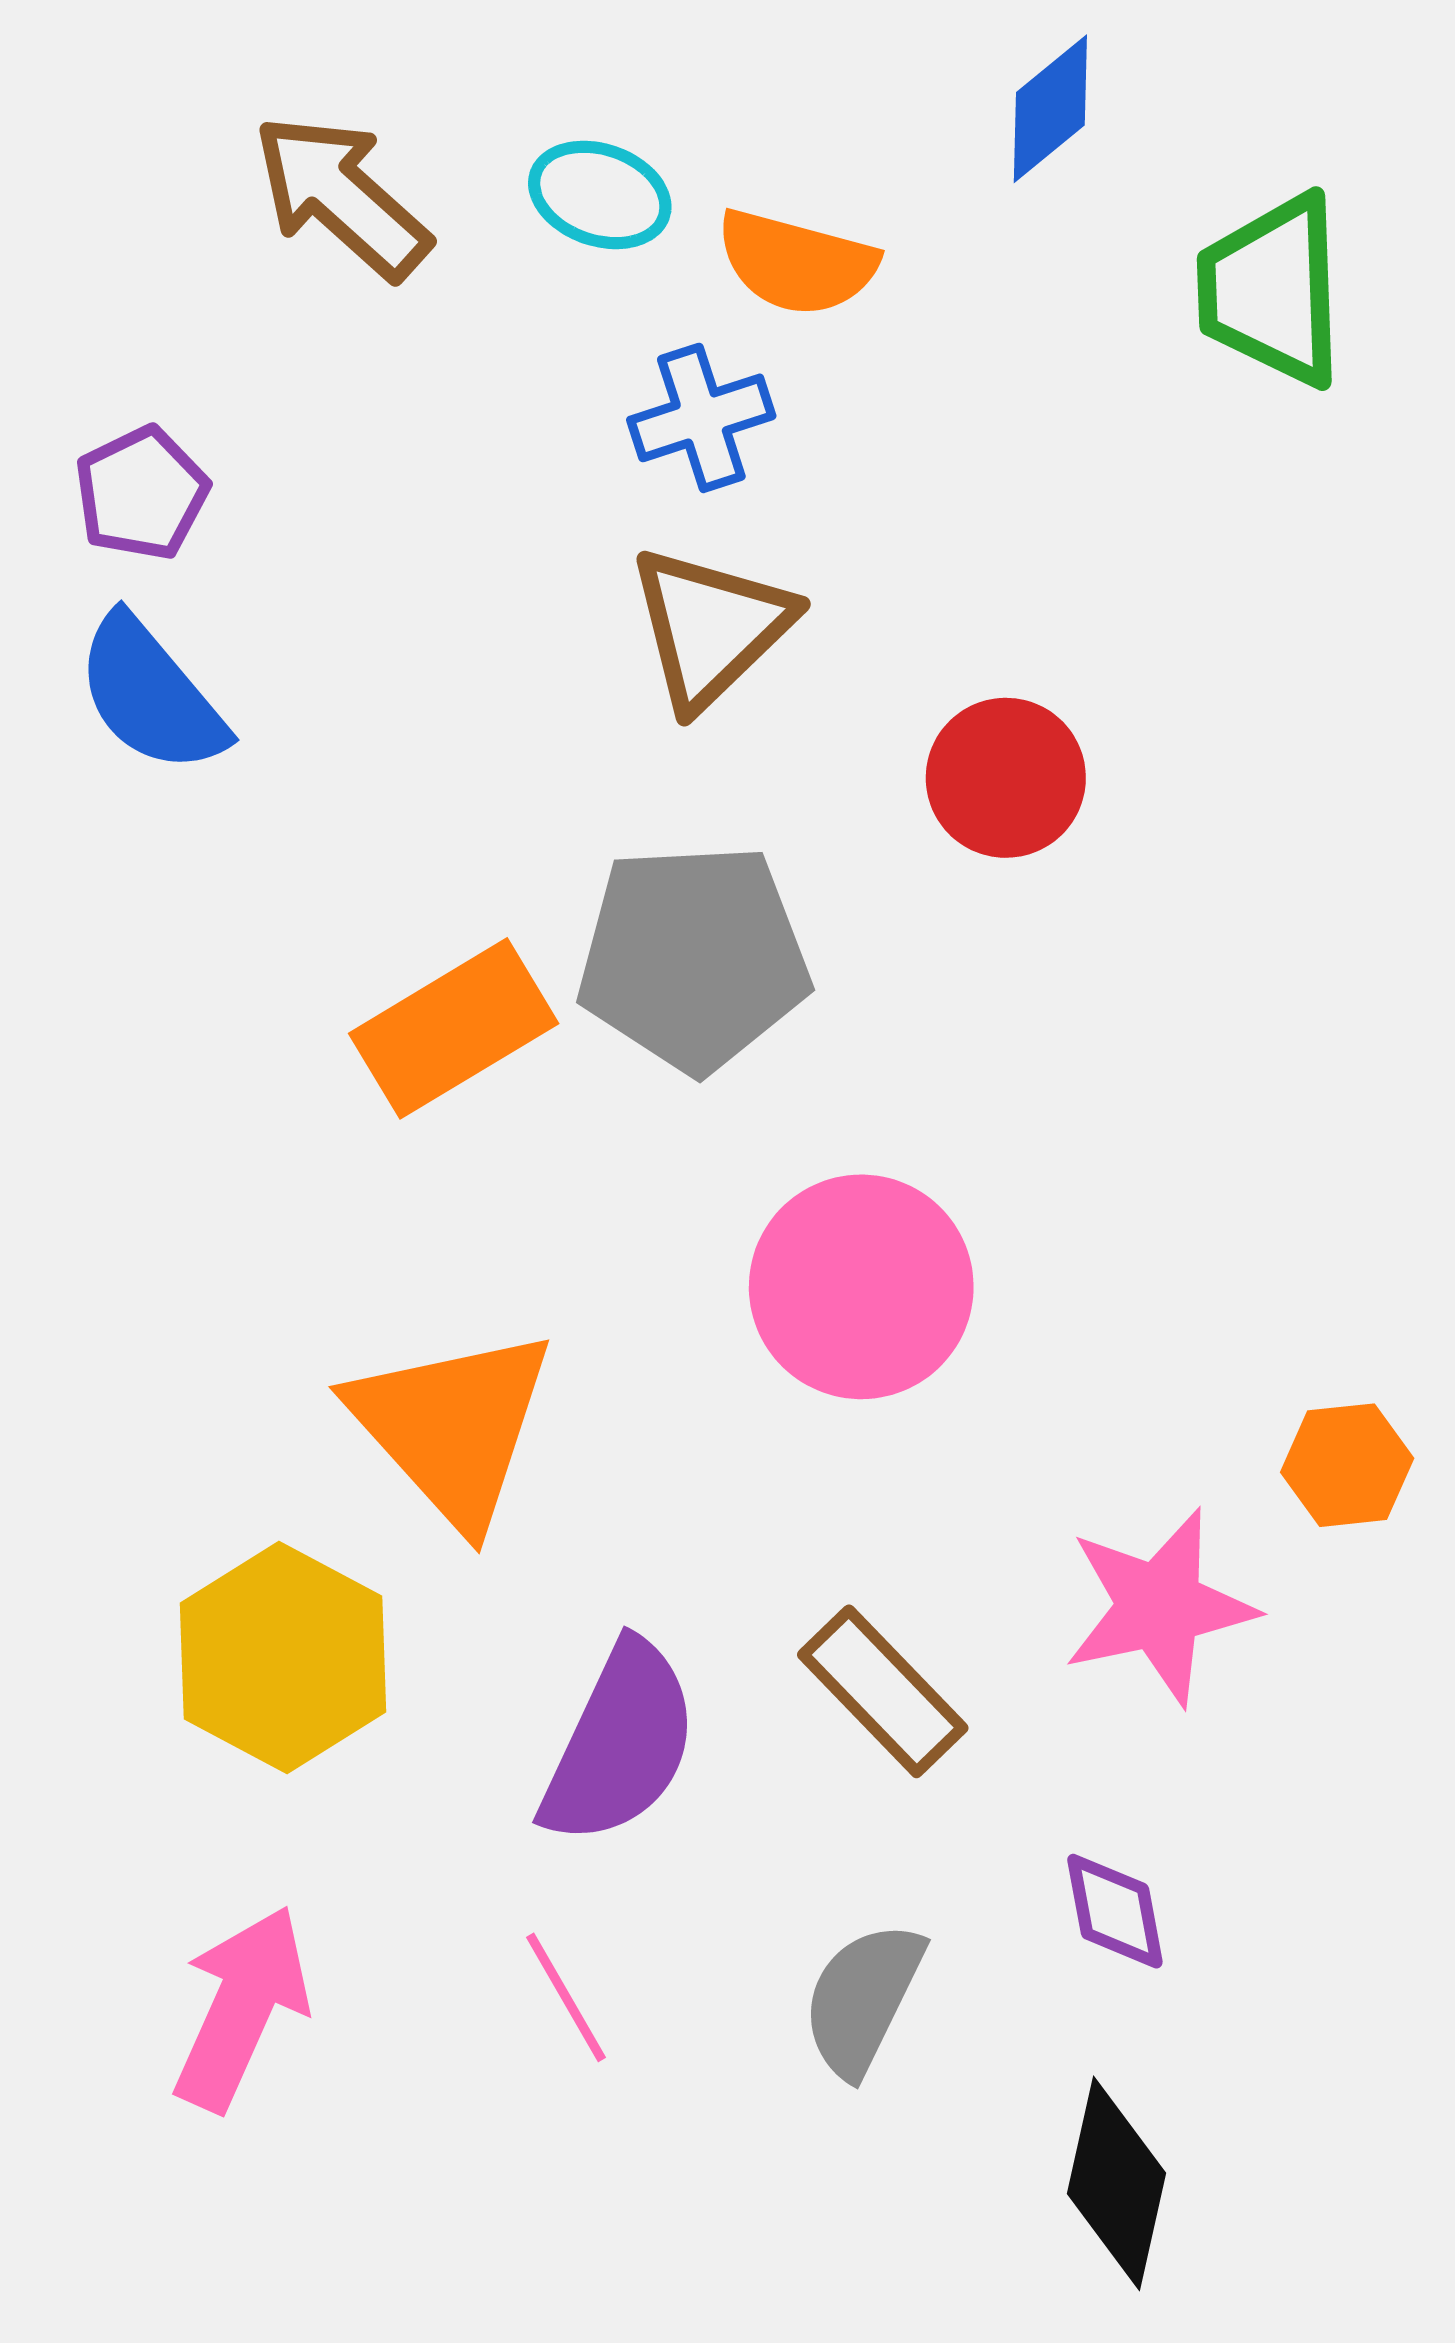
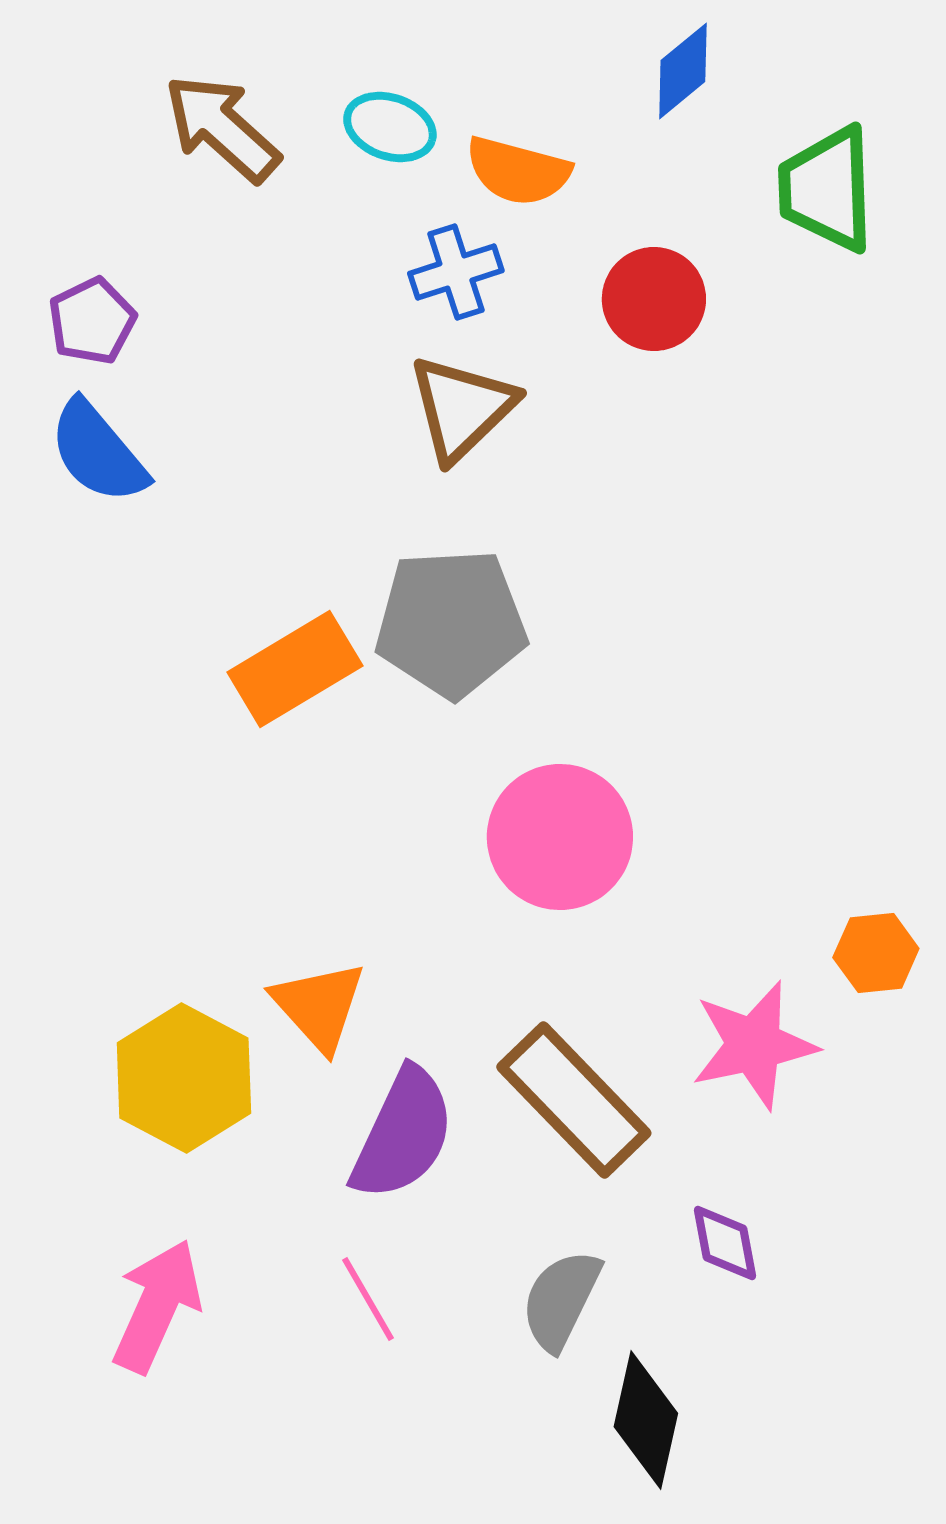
red circle: (1006, 778) -> (654, 299), moved
orange triangle: (452, 1427) -> (319, 1006), moved, size x0.7
brown rectangle: (883, 1691) -> (574, 1100), size x1.4
black diamond: (1117, 2183) -> (646, 1420), moved

